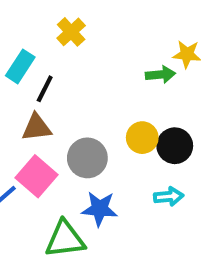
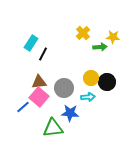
yellow cross: (71, 32) -> (83, 33), moved
brown triangle: (37, 127) -> (39, 82), moved
cyan arrow: (169, 197) -> (88, 97), moved

